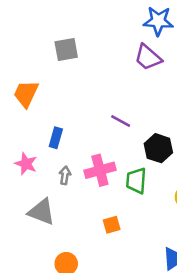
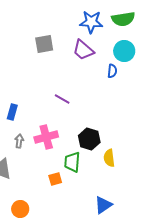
gray square: (66, 50) -> (44, 44), moved
black hexagon: (158, 148) -> (89, 139), moved
green trapezoid: (136, 181) -> (72, 162), moved

